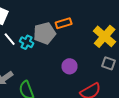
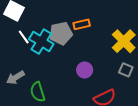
cyan cross: (27, 42) -> (41, 41), size x1.6

